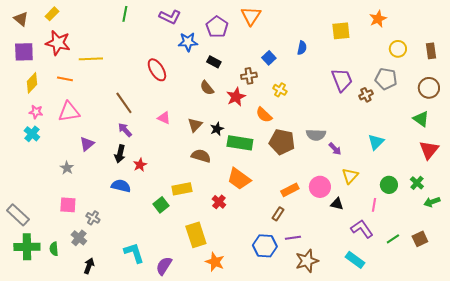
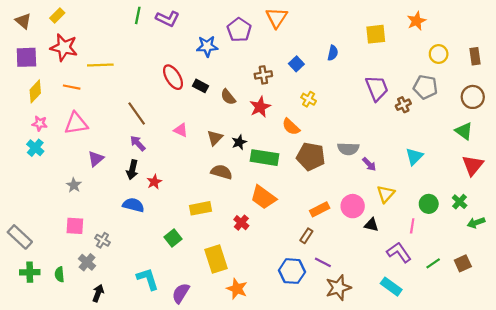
purple L-shape: (170, 17) -> (167, 19), moved
black rectangle: (214, 62) -> (201, 86), moved
brown cross: (249, 76) -> (263, 75), moved
green square: (161, 205) -> (173, 238), moved
purple line: (293, 238) -> (323, 262), turned 35
green cross: (27, 247) -> (30, 272), size x0.7

